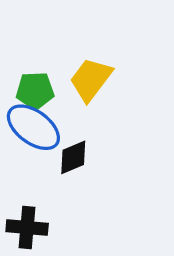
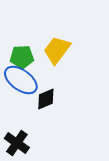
black cross: (27, 227) -> (17, 143), turned 30

